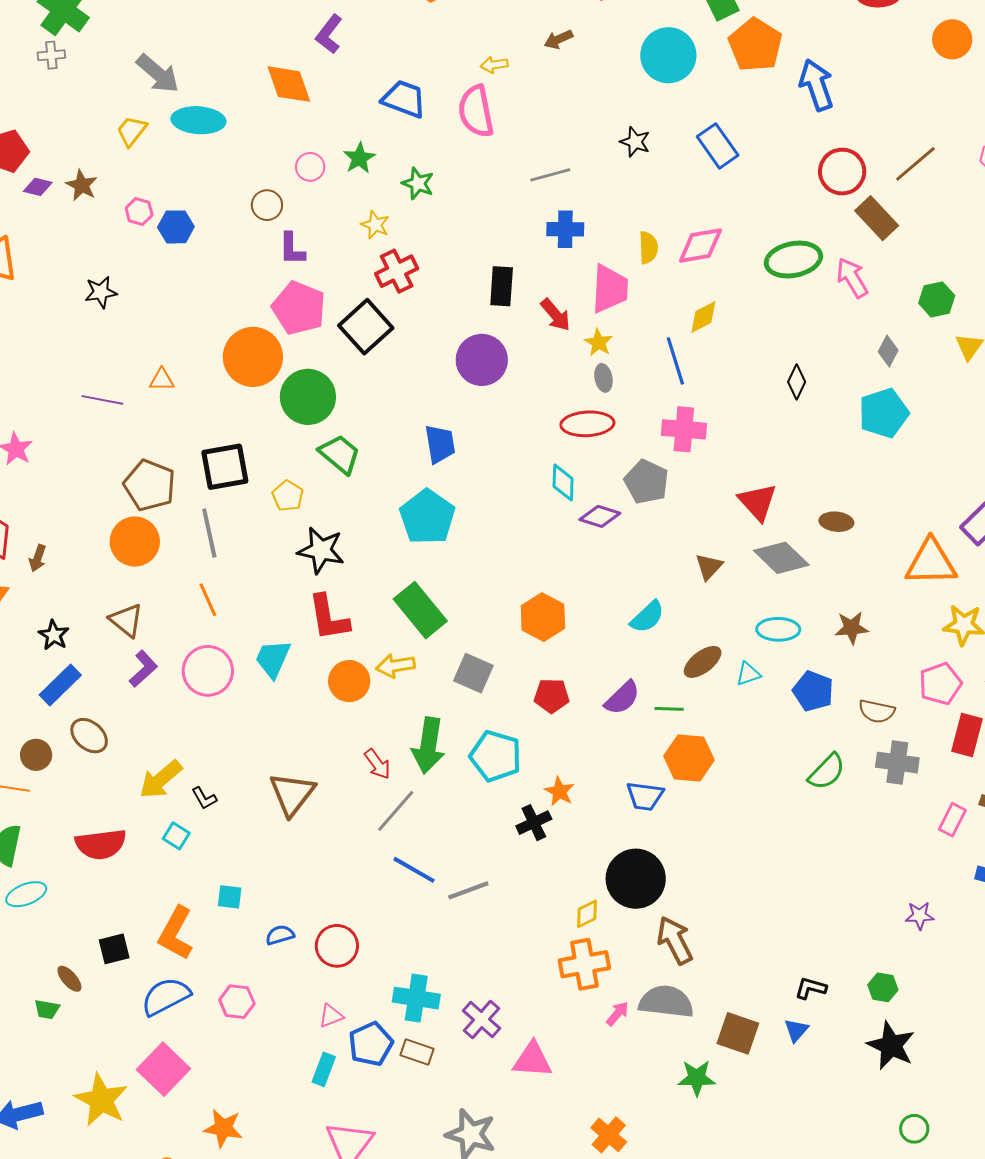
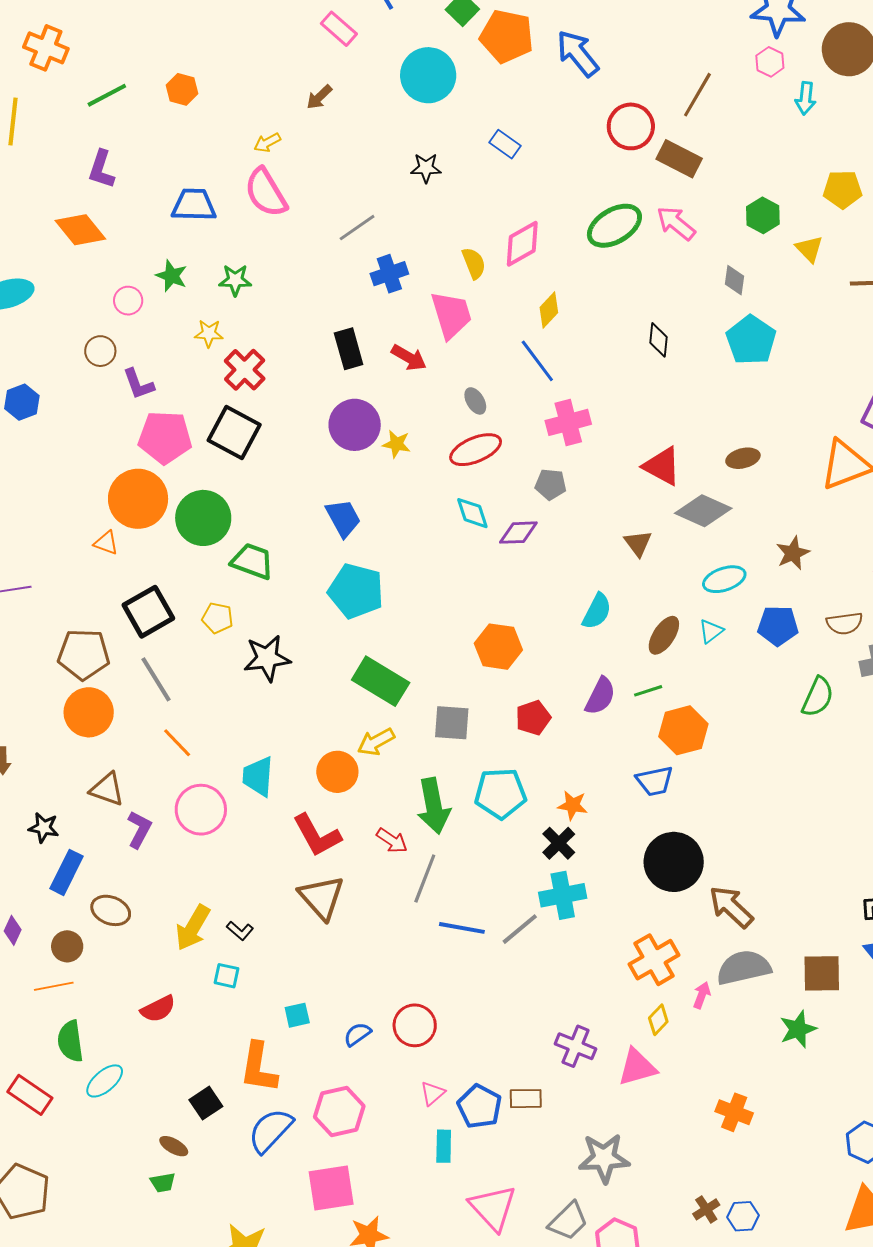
blue rectangle: (718, 146) -> (505, 144), size x0.7
yellow star: (598, 343) -> (396, 444), moved
orange triangle: (162, 380) -> (106, 543), moved, turned 40
gray pentagon: (646, 482) -> (551, 484), size x0.7
red L-shape: (329, 618) -> (317, 835), moved
red semicircle: (101, 844) -> (158, 1009), size x0.7
yellow diamond: (587, 914) -> (658, 1020), moved
cyan cross: (416, 998) -> (563, 895), moved
pink hexagon: (237, 1002) -> (339, 1111), size x1.4
pink square: (163, 1069) -> (331, 1188), moved, turned -33

